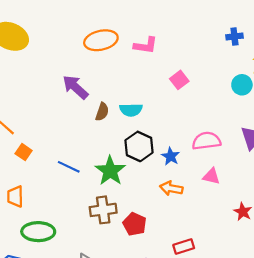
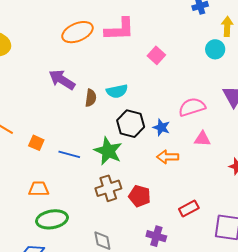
pink L-shape: (146, 45) -> (120, 29), size x1.4
orange square: (24, 152) -> (36, 143), moved
orange trapezoid: (15, 196) -> (39, 189), moved, turned 100

